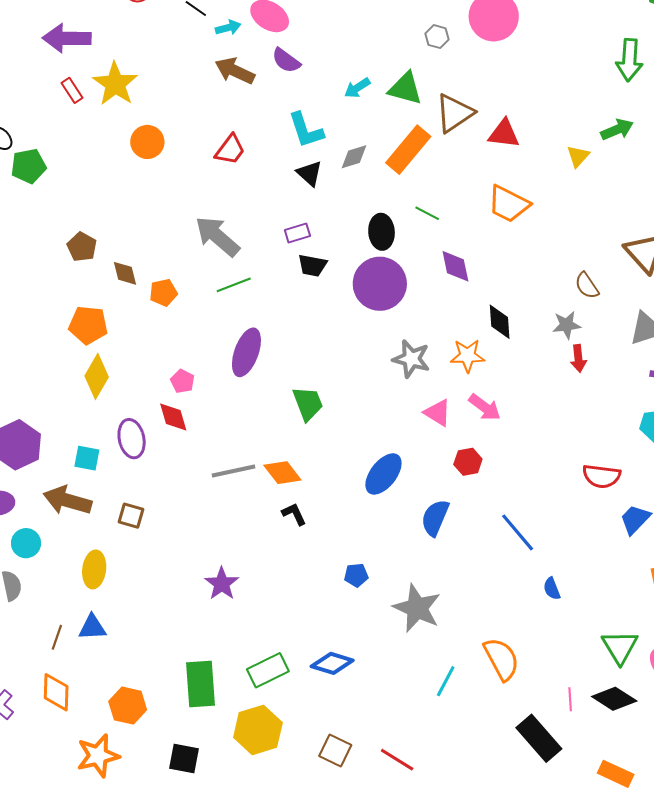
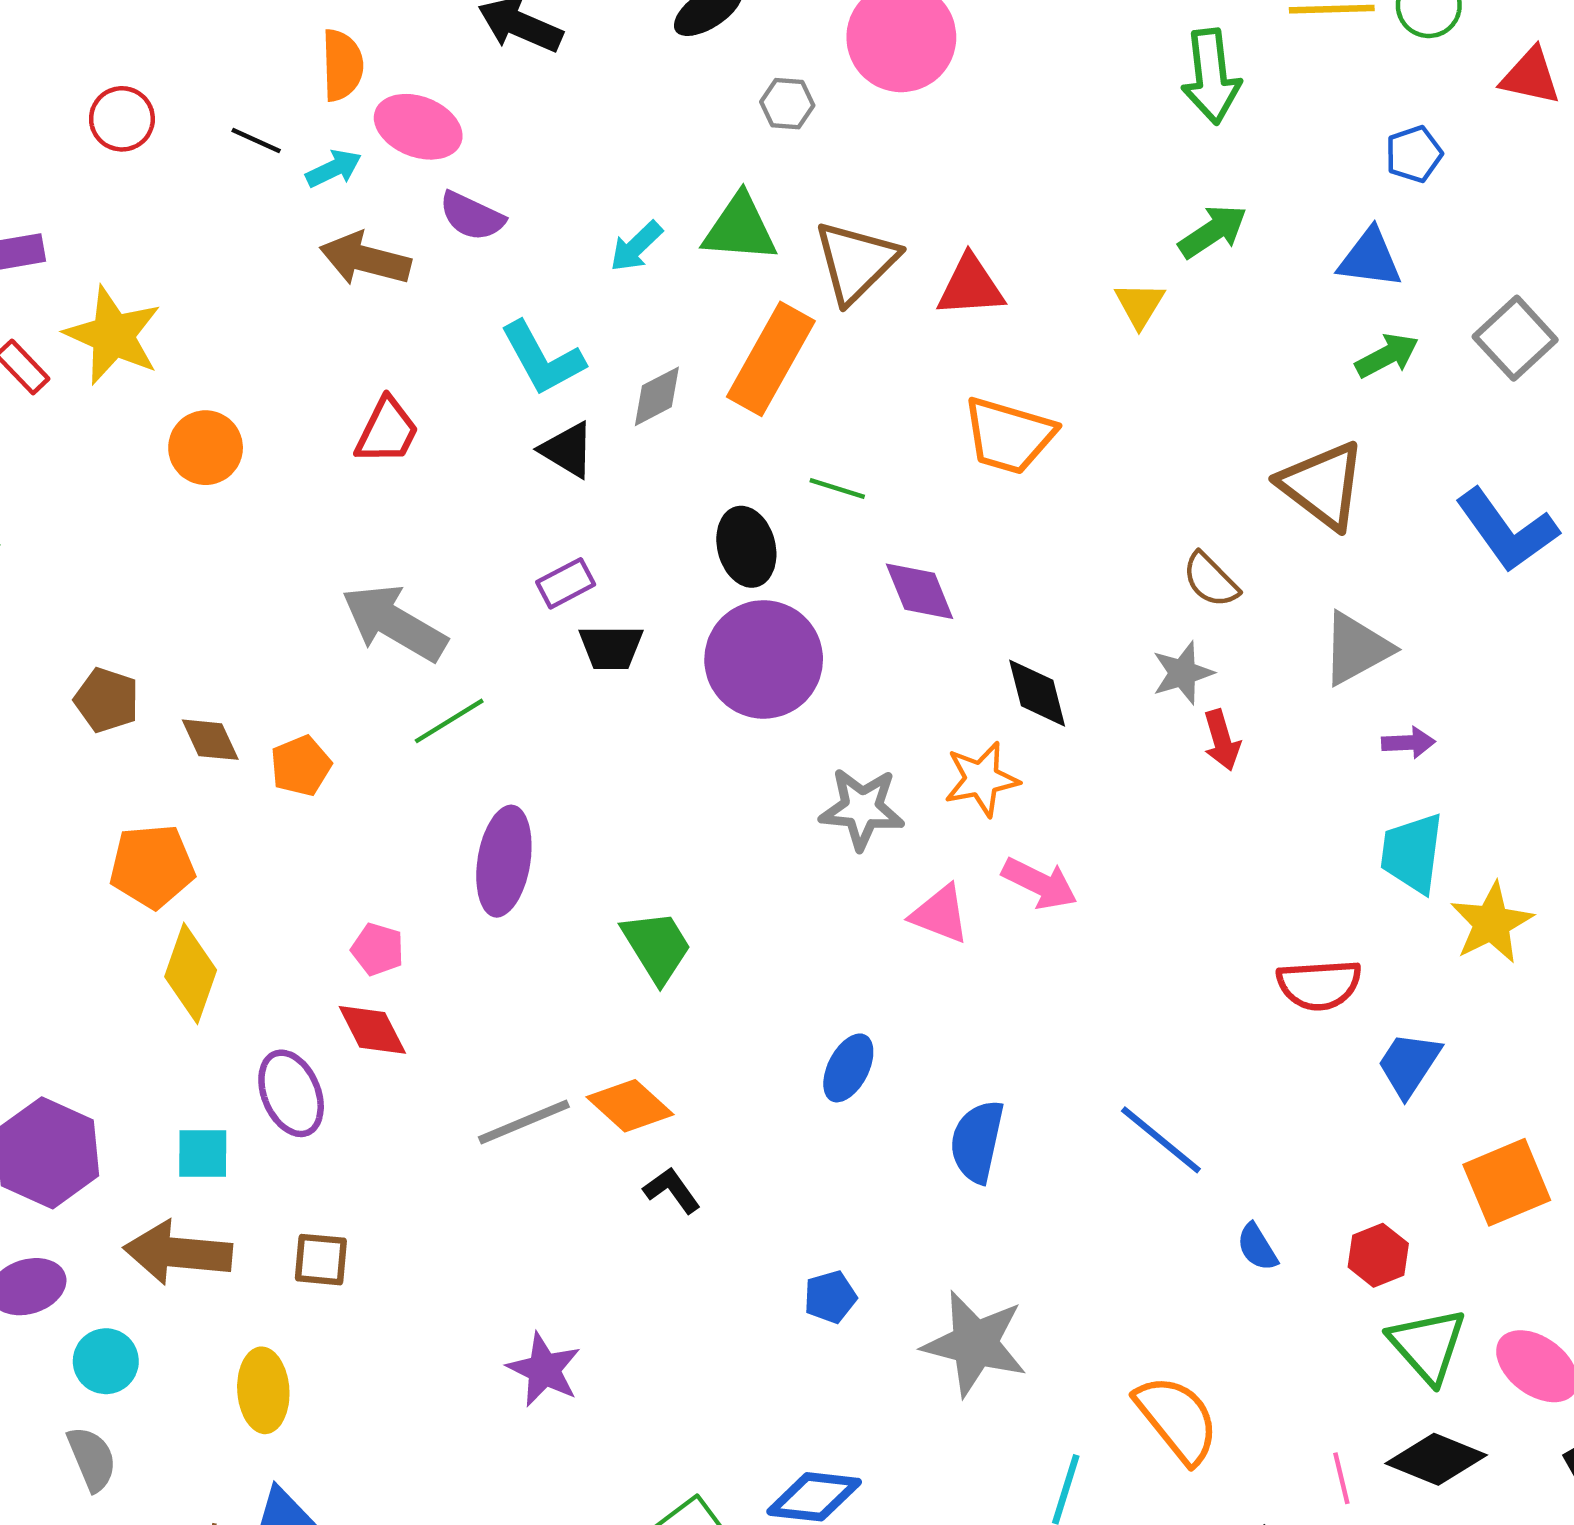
red hexagon: (468, 462) -> (1378, 1255), moved
blue ellipse: (383, 474) -> (848, 1068), size x0.7

